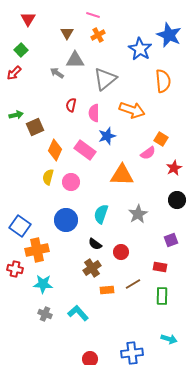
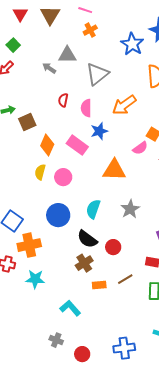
brown triangle: (67, 33) -> (50, 15), moved, size x1.5
orange arrow: (132, 110) -> (124, 105), turned 125
black semicircle: (95, 244) -> (87, 239), size x1.5
gray cross: (45, 314) -> (56, 340), moved

